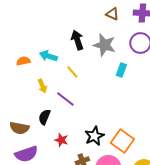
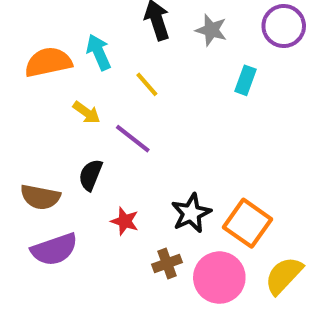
gray star: (104, 45) -> (211, 30), size x0.7
cyan arrow: (48, 56) -> (99, 52), turned 48
orange semicircle: (23, 61) -> (48, 62), size x1.6
yellow arrow: (42, 86) -> (87, 113), turned -32

